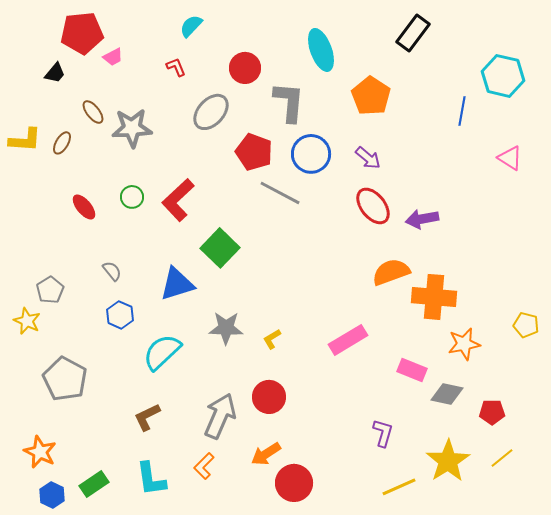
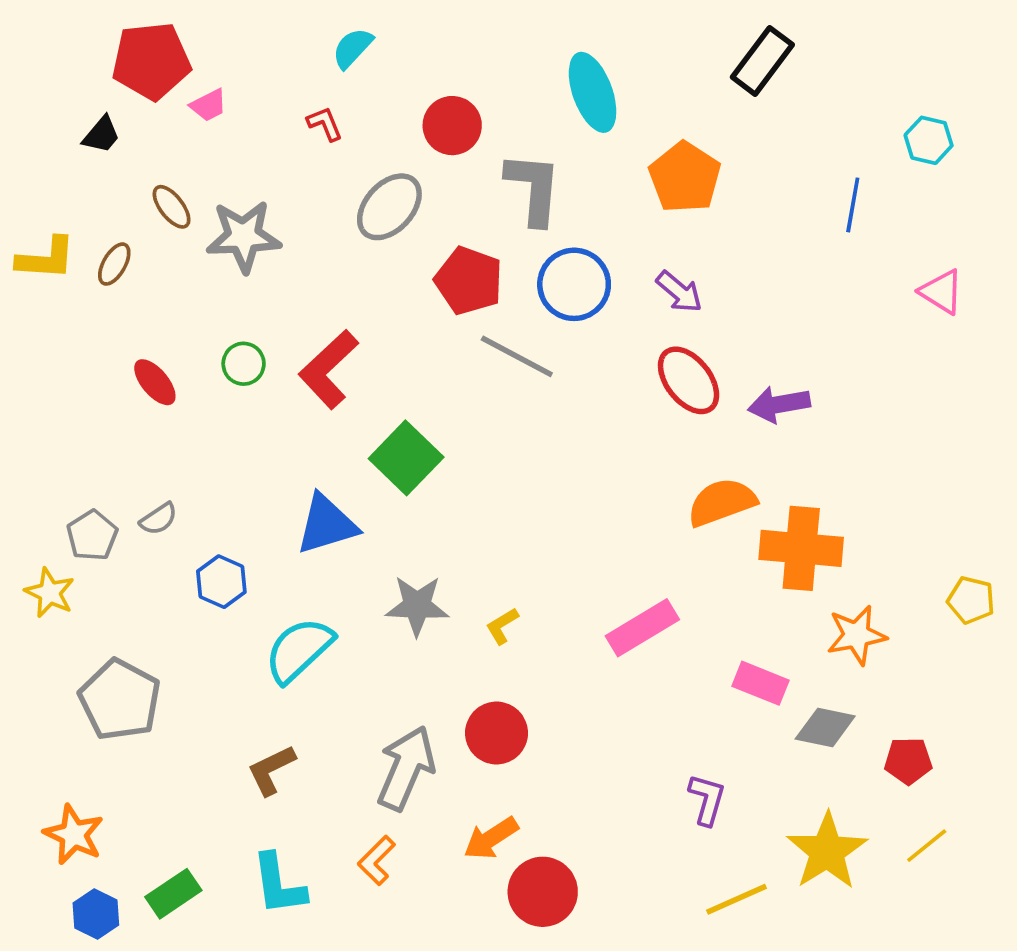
cyan hexagon: (503, 76) -> (929, 140), size x0.6
gray semicircle: (112, 271) -> (159, 519), moved, turned 95

